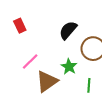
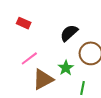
red rectangle: (20, 26) -> (24, 23), turned -48

